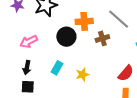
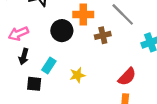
black arrow: (27, 68) -> (24, 57), moved
black square: (28, 87) -> (34, 84), moved

